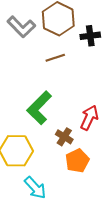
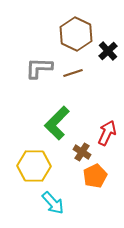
gray L-shape: (21, 27) -> (39, 68), moved, turned 136
black cross: (90, 36) -> (108, 51), turned -36

